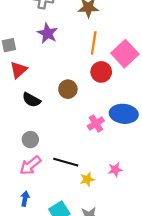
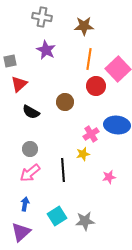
black line: (66, 162) -> (63, 170), turned 70
yellow star: (87, 179) -> (83, 154), moved

